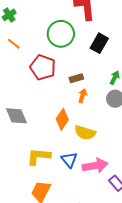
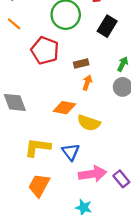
orange diamond: (62, 119) -> (64, 108), turned 65
pink arrow: (95, 166) -> (92, 174), moved

